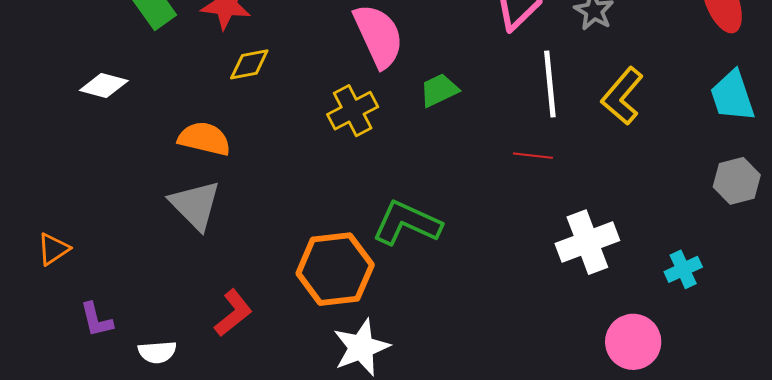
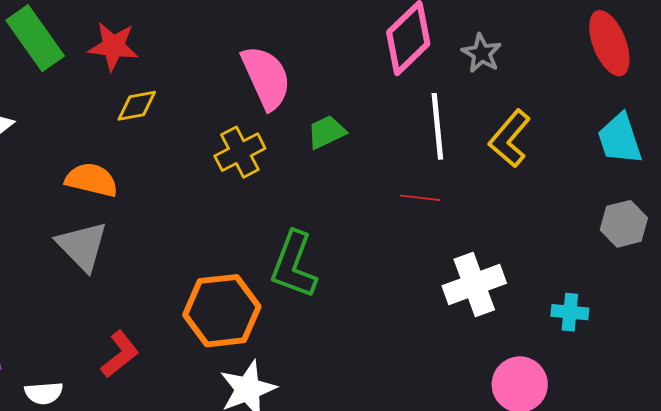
green L-shape: (407, 223) -> (294, 265), turned -94
cyan cross: (683, 269) -> (570, 312), turned 30

